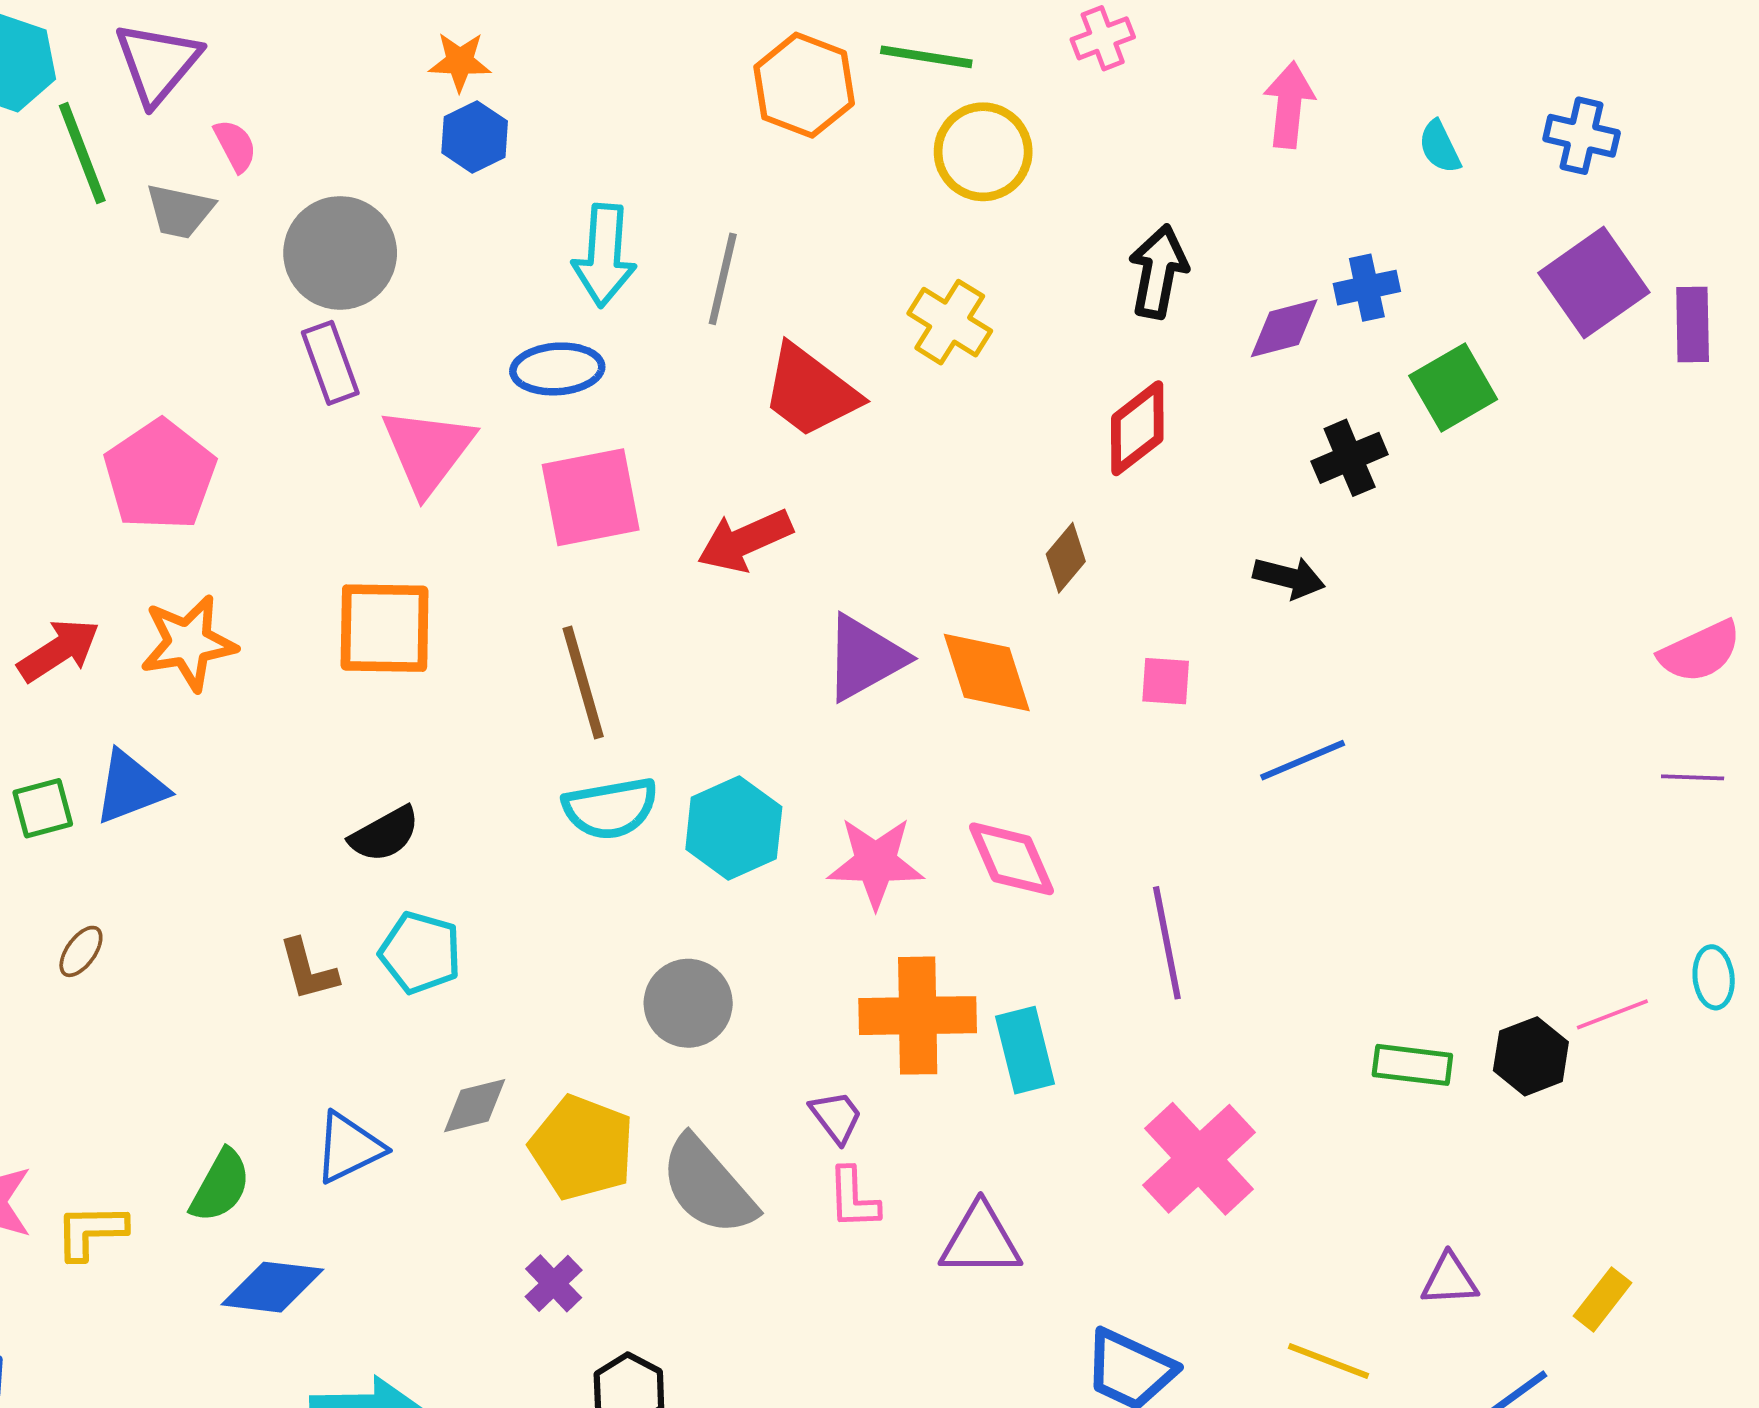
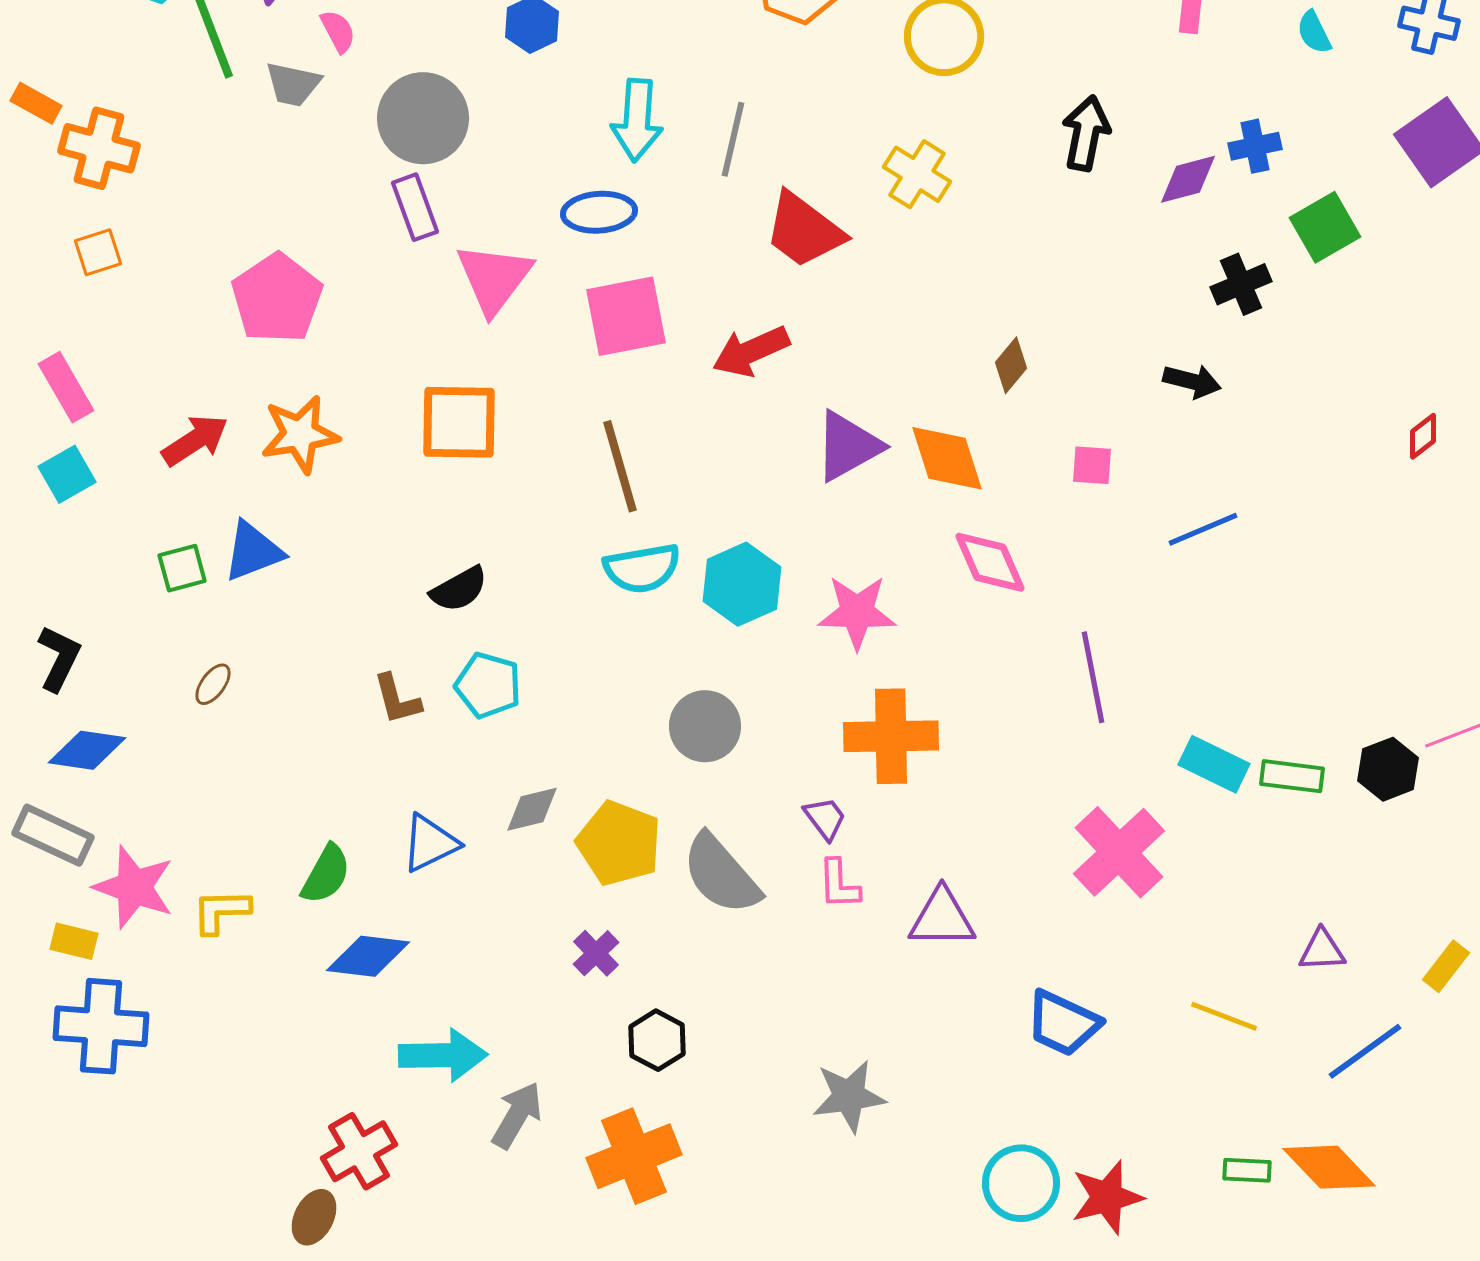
red diamond: (1137, 428) -> (1423, 436), moved, size x0.6
pink diamond: (1011, 859) -> (990, 562), moved
cyan rectangle: (1025, 1050) -> (1214, 764), moved, turned -50

